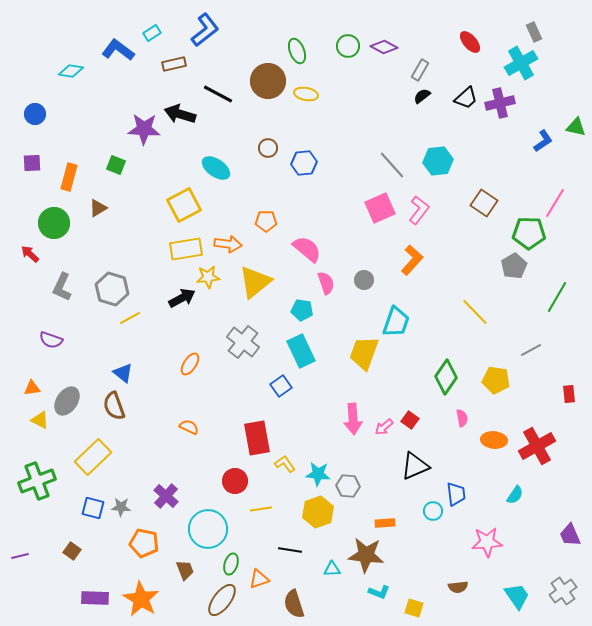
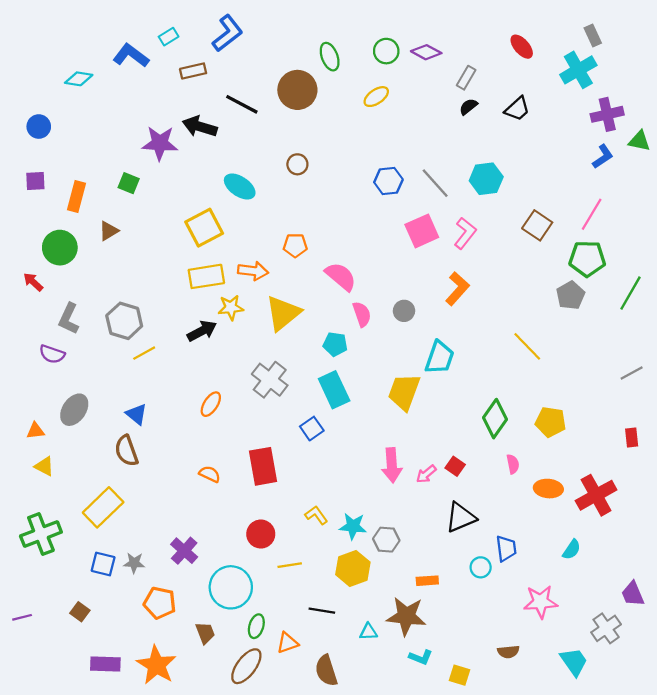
yellow ellipse: (306, 94) -> (376, 97), moved, turned -45
purple cross: (500, 103) -> (607, 114), moved
blue hexagon: (304, 163) -> (388, 181), moved
pink line: (555, 203) -> (592, 214), moved
green line: (557, 297) -> (631, 293), moved
purple semicircle: (51, 340) -> (52, 354), moved
gray line: (531, 350) -> (632, 373), moved
gray ellipse: (67, 401) -> (74, 410), moved
red rectangle: (257, 438) -> (263, 466), moved
gray cross: (563, 591) -> (606, 628), moved

